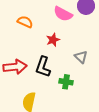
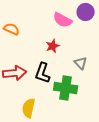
orange semicircle: (25, 22) -> (12, 29), moved
green cross: (66, 82) -> (66, 88), size x1.6

